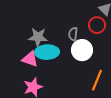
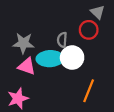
cyan ellipse: (47, 52) -> (50, 59), moved
pink triangle: (30, 59) -> (27, 66), moved

